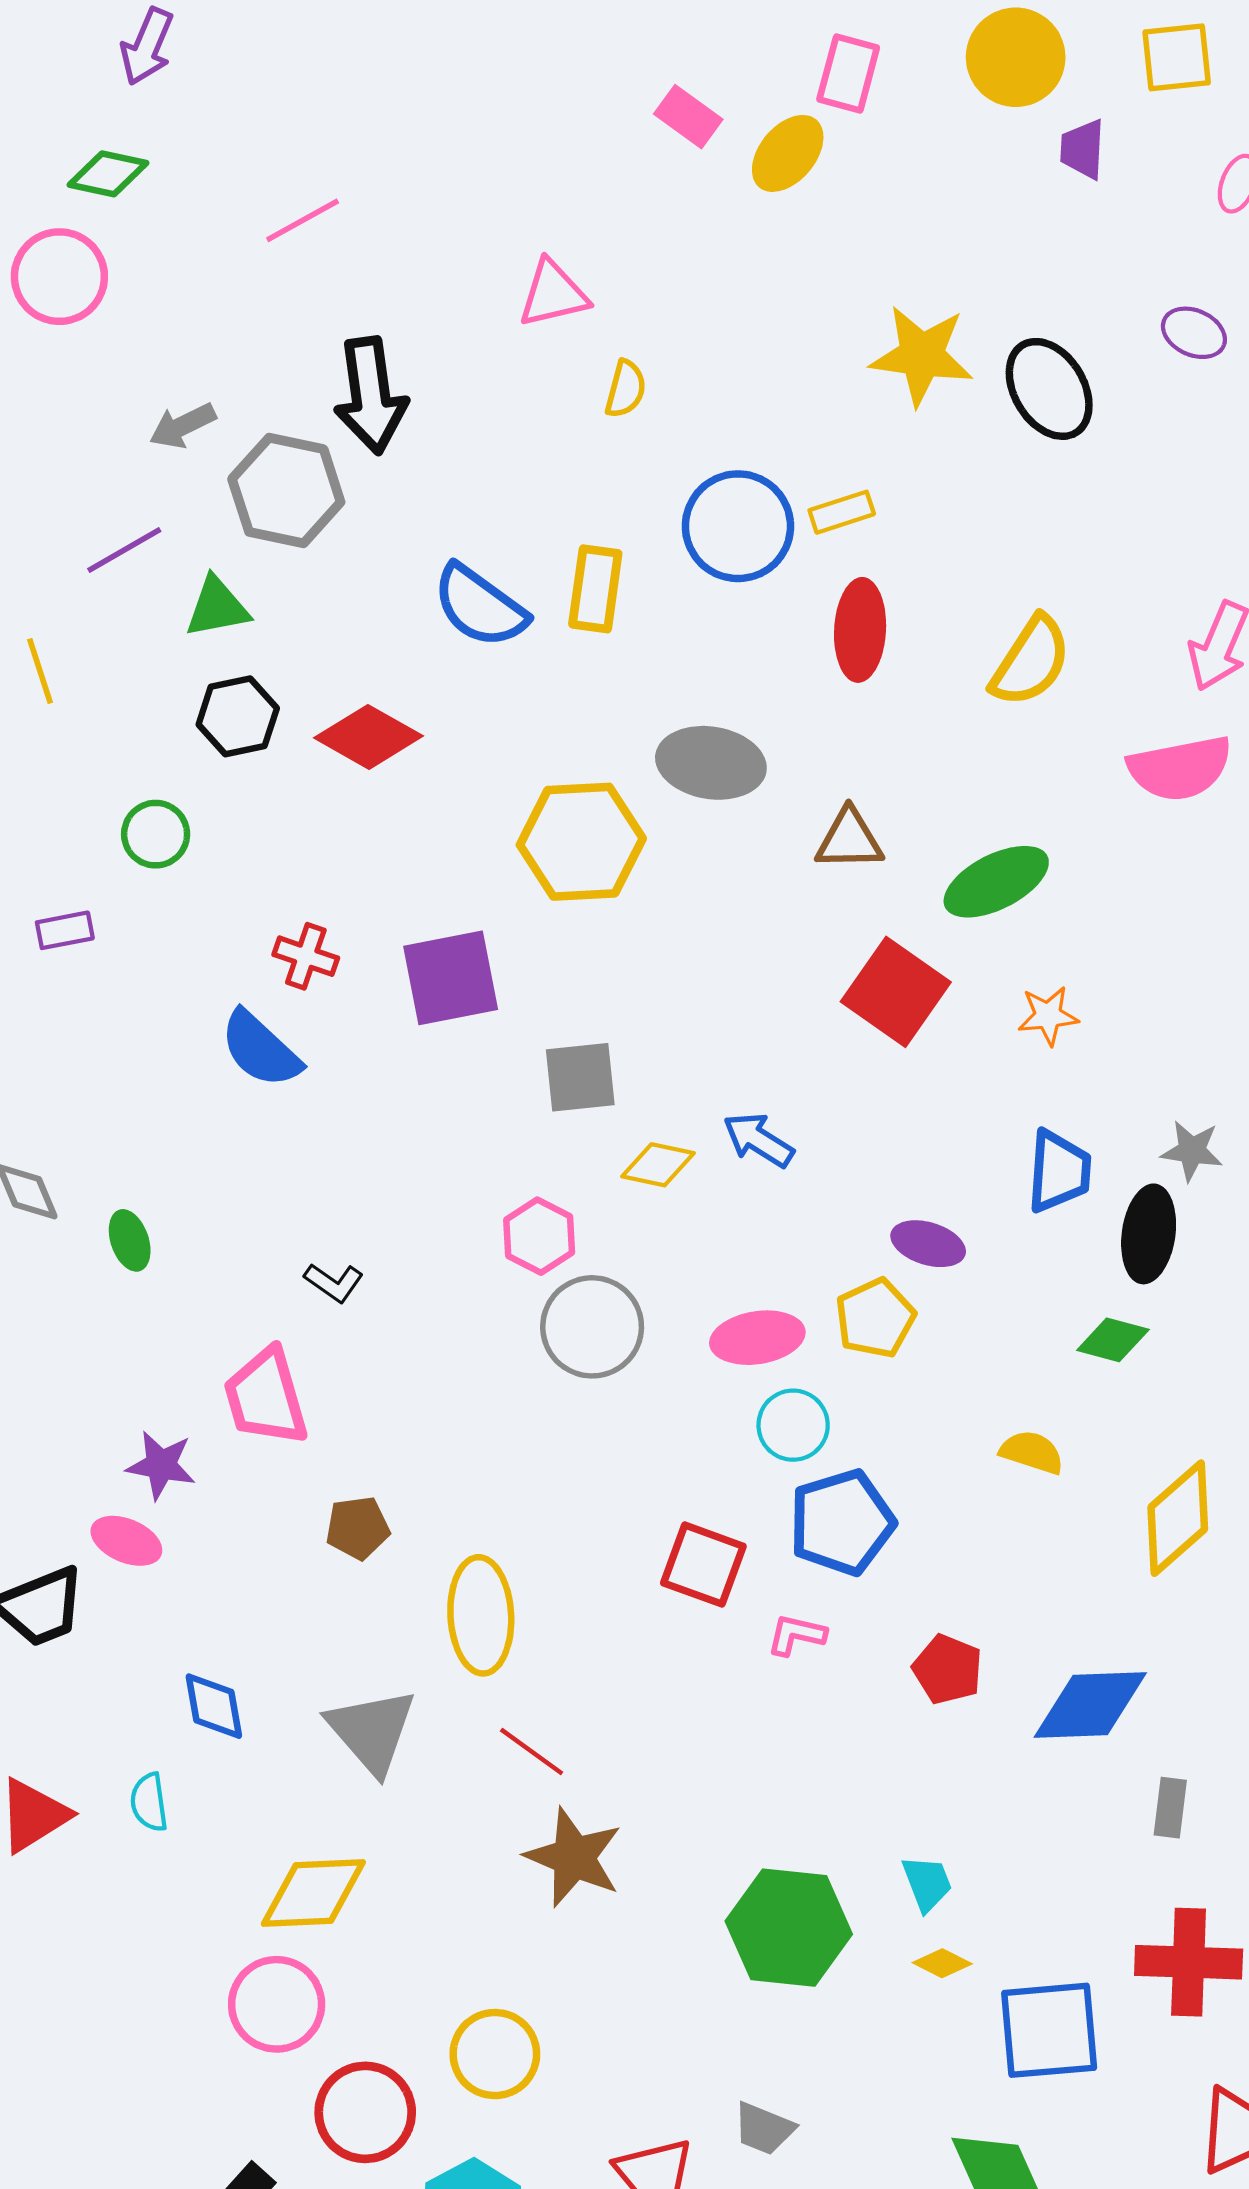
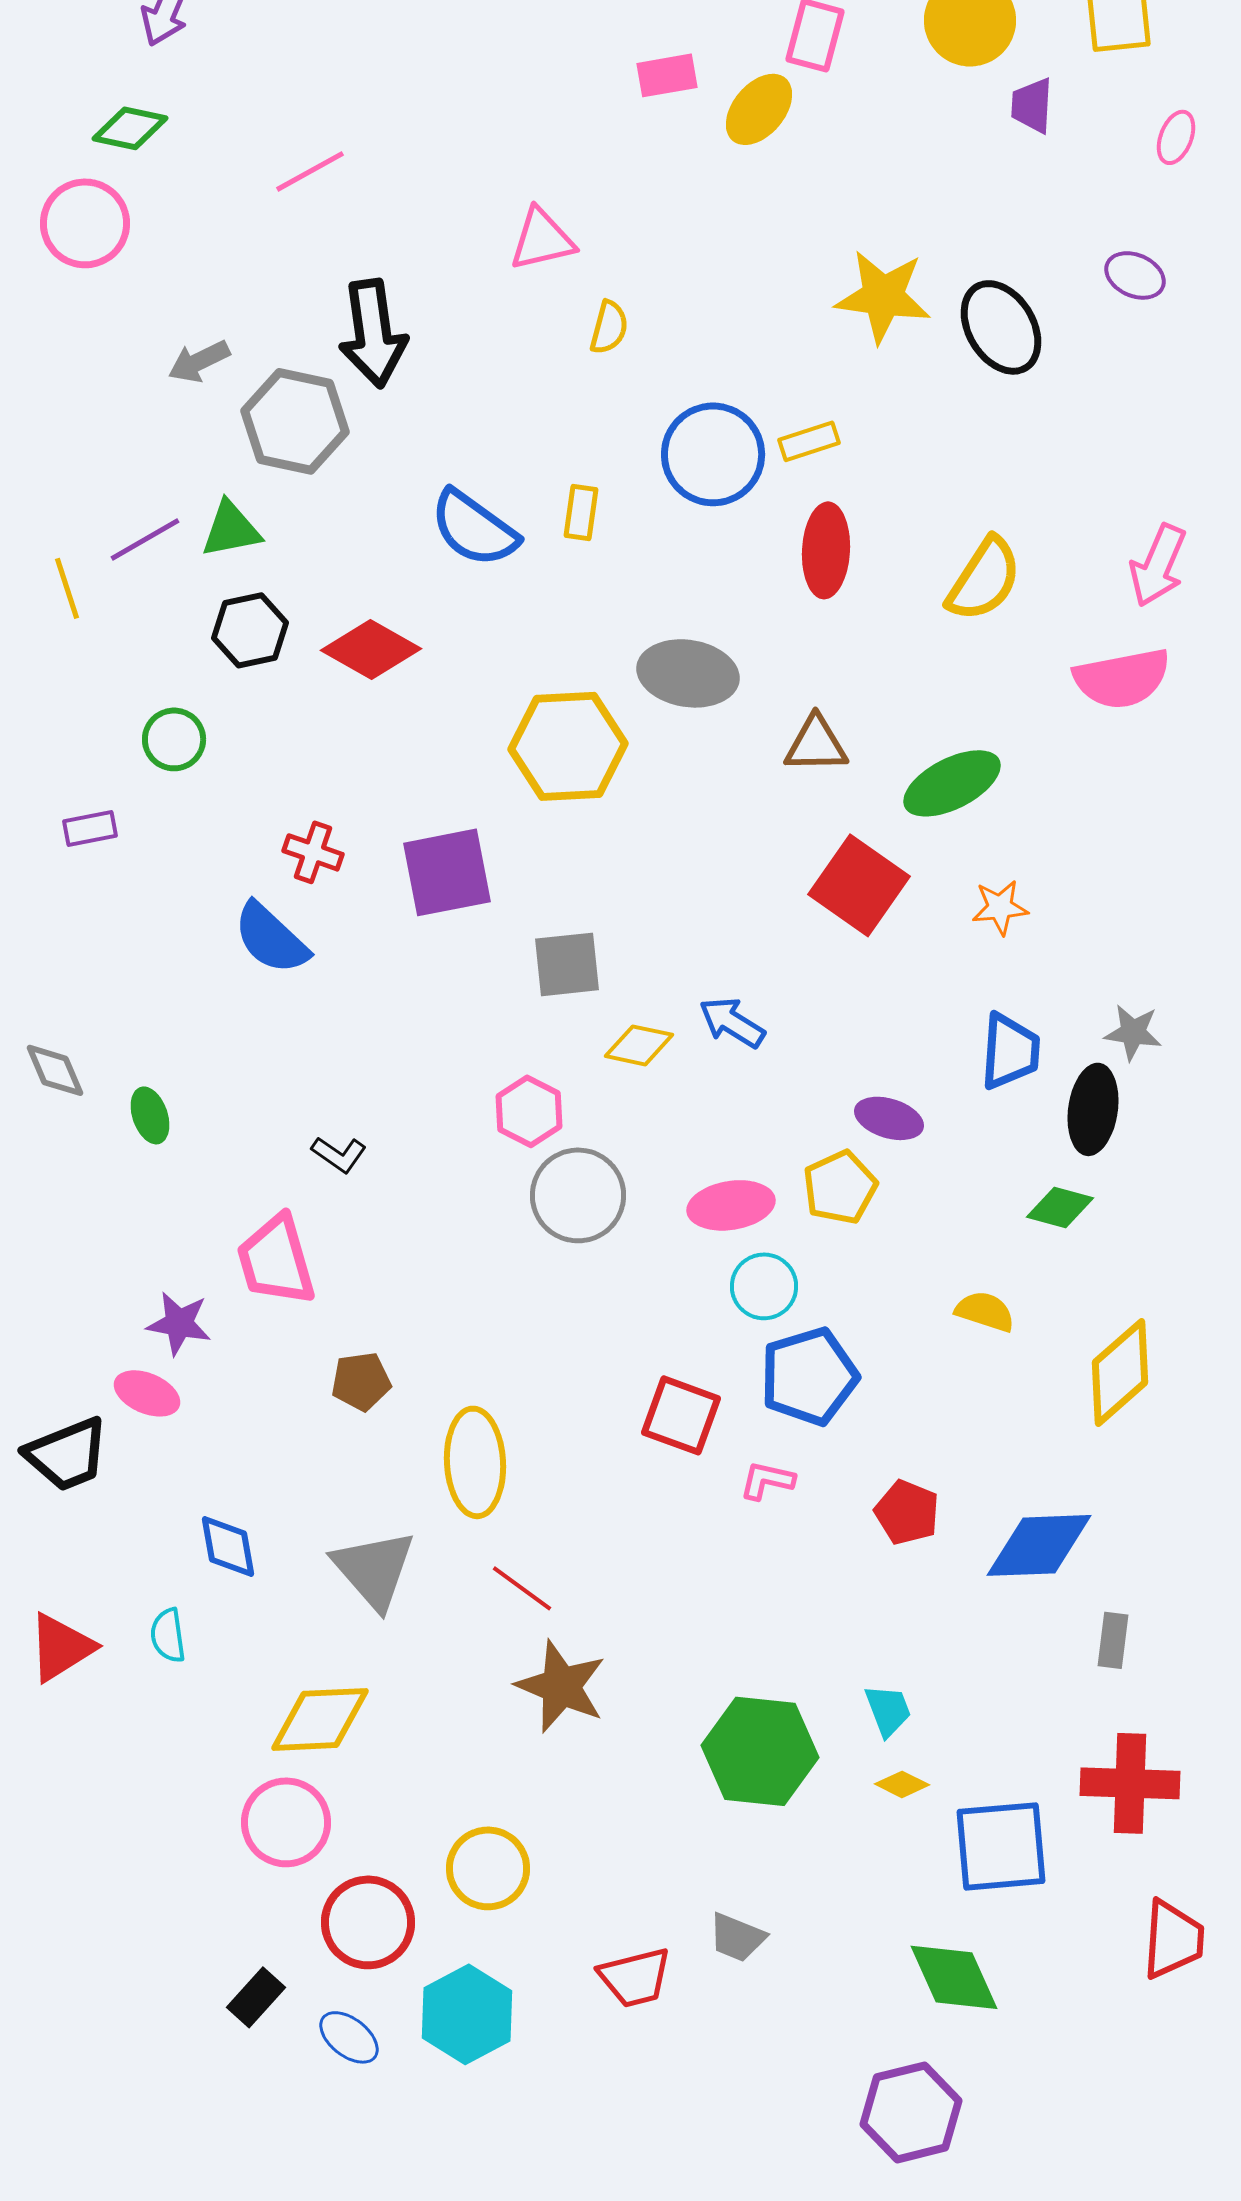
pink rectangle: (688, 117) -> (667, 75), turned -46
purple line: (124, 550) -> (145, 539), moved
yellow rectangle: (595, 589) -> (581, 512), size x0.7

